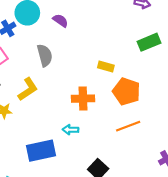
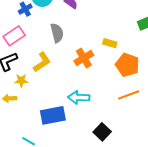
orange cross: (83, 99) -> (84, 58), moved, turned -30
cyan arrow: (71, 130) -> (79, 97), size x1.5

